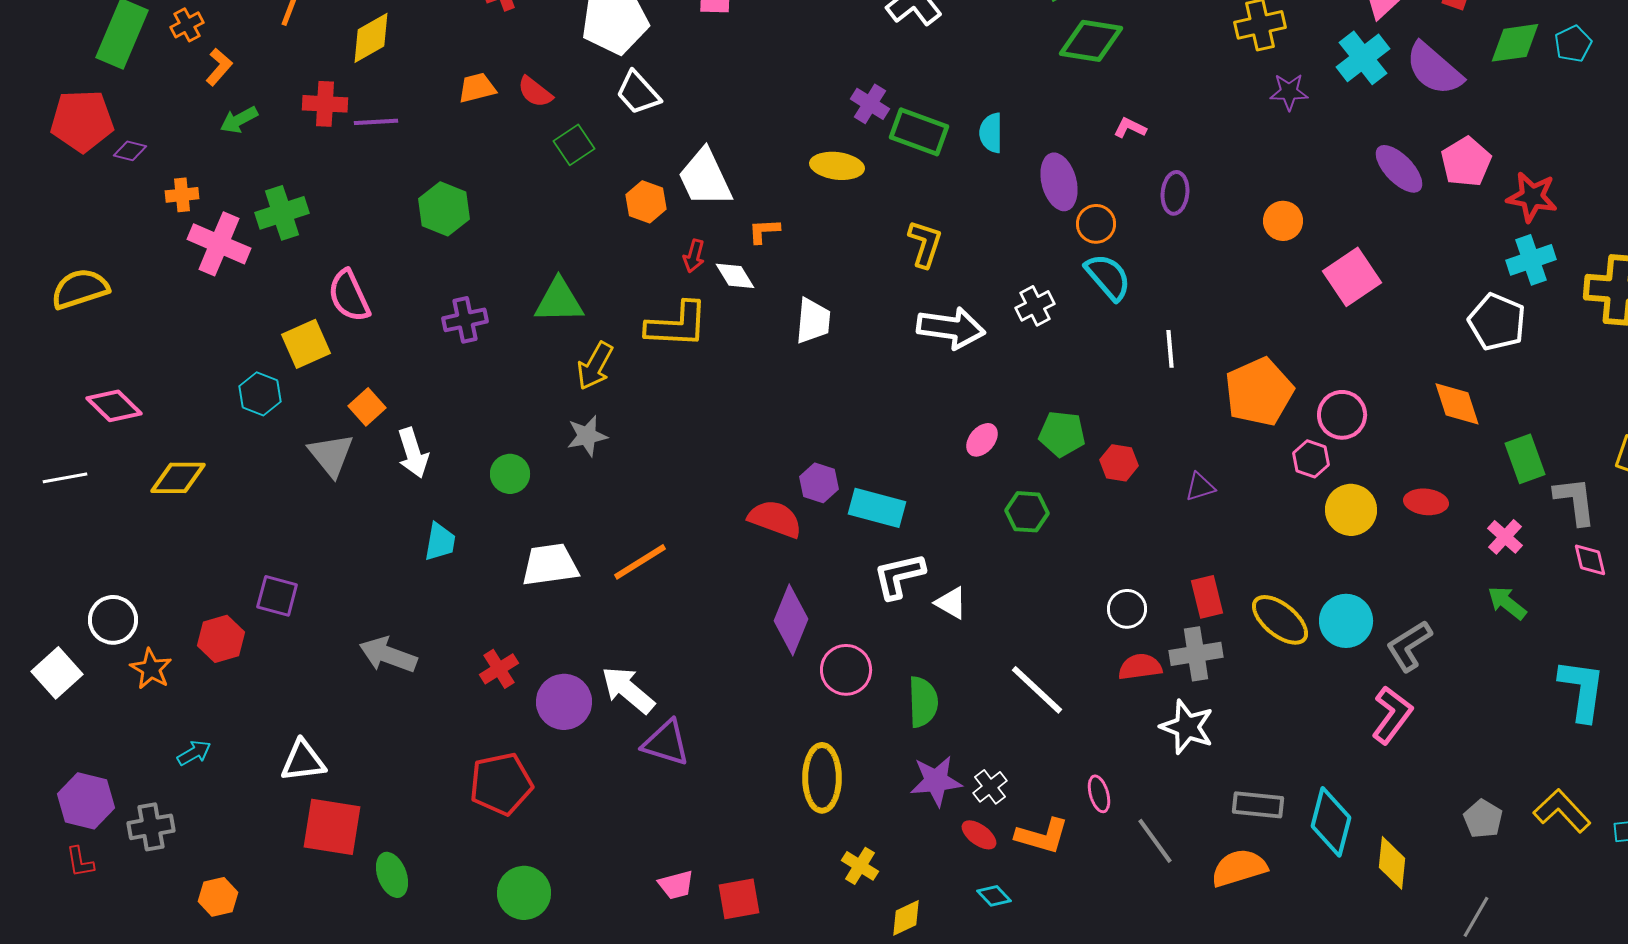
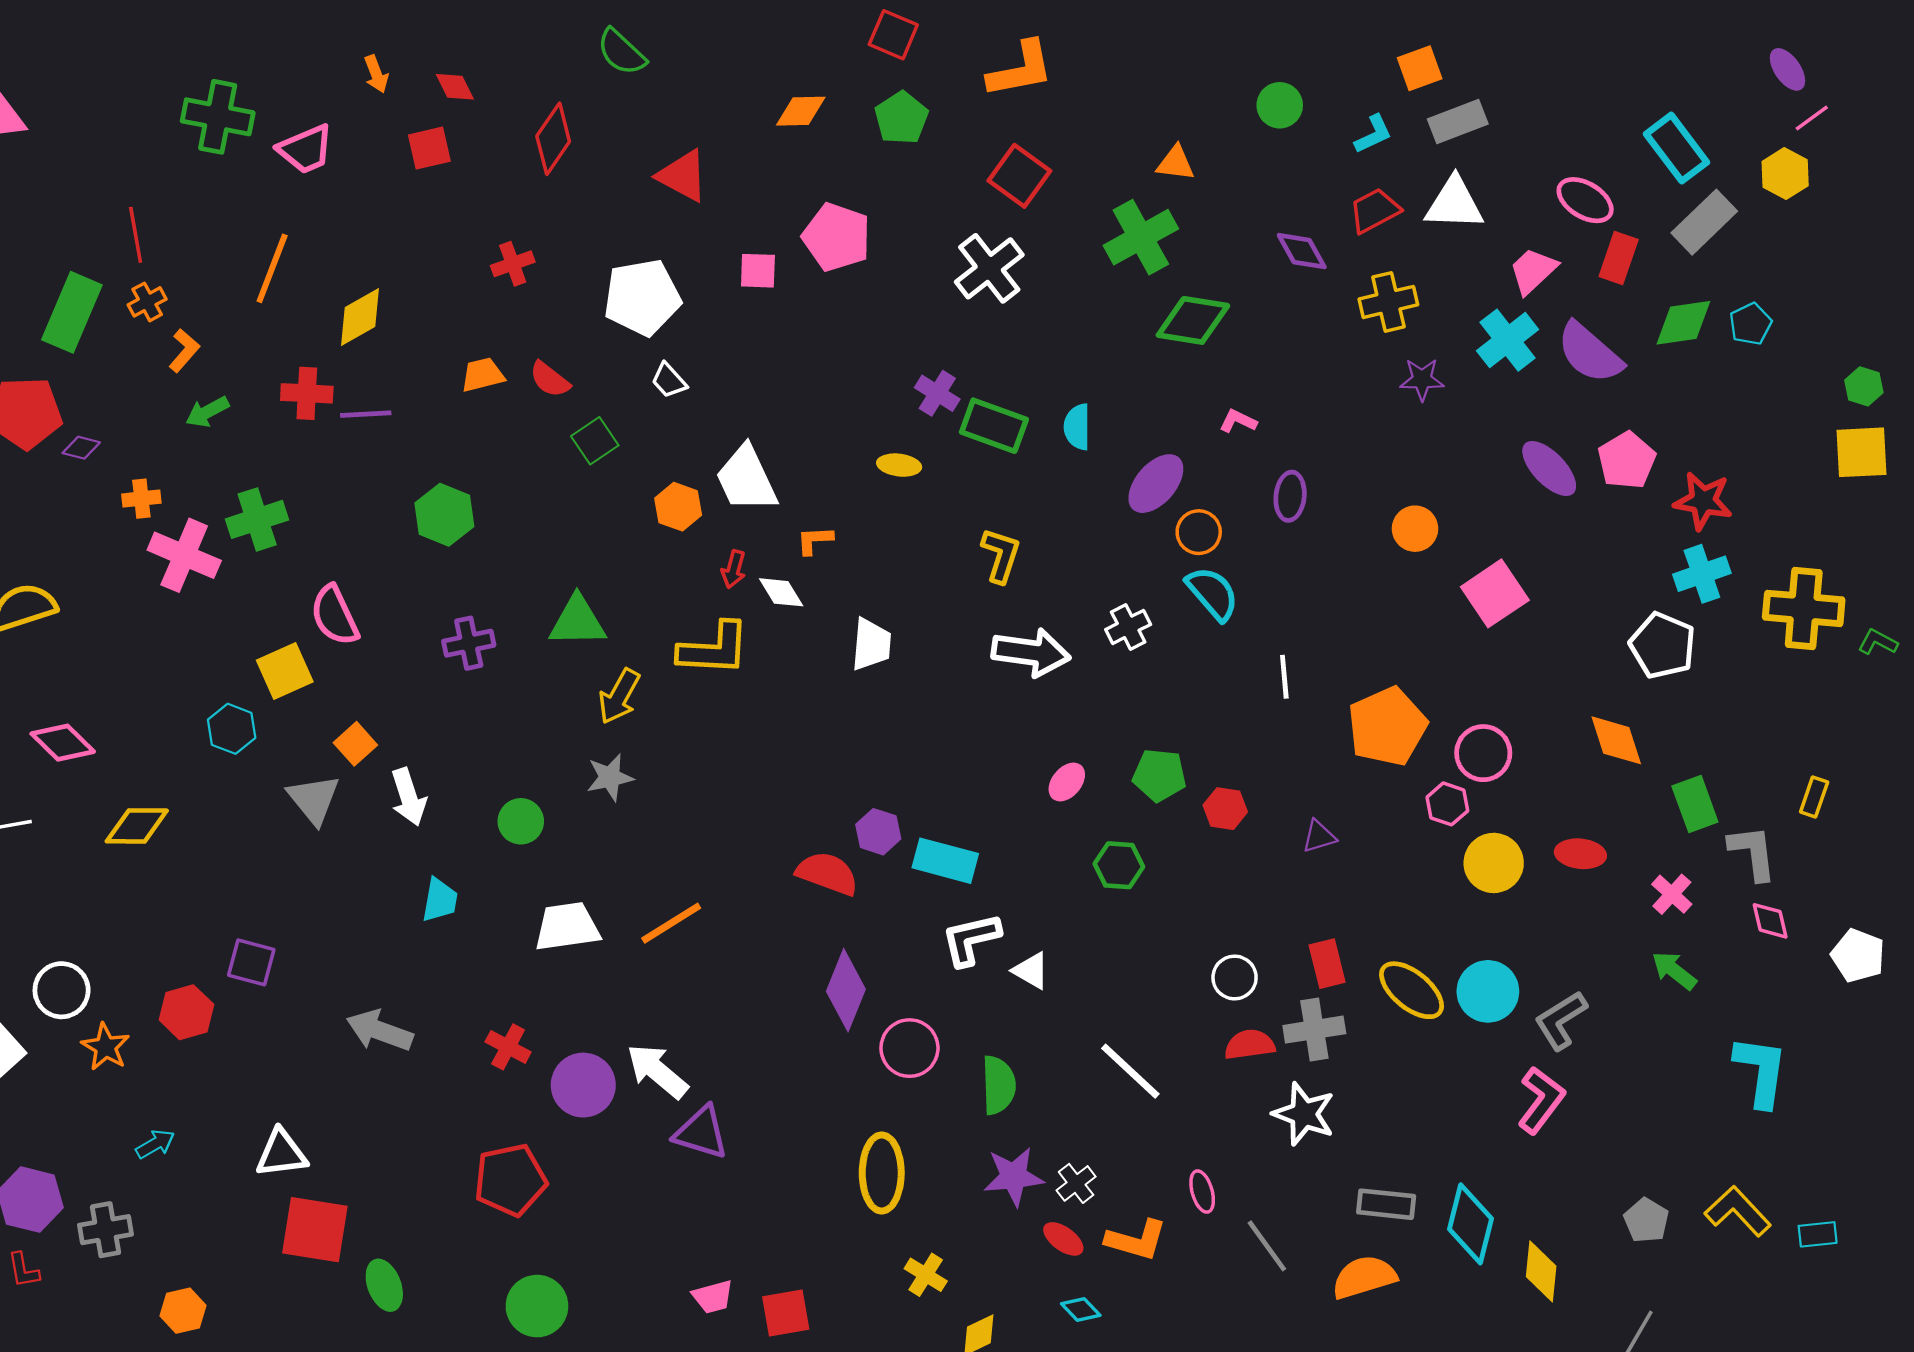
white trapezoid: (638, 93) -> (669, 381), size x0.7
yellow ellipse: (837, 166) -> (899, 465), size x0.7
purple ellipse: (1059, 182) -> (1156, 484), turned 56
red cross: (499, 669) -> (508, 1047), turned -30

